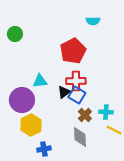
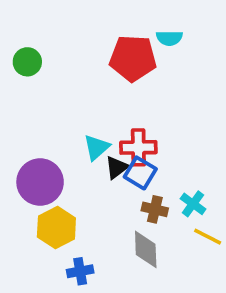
red pentagon: (73, 51) -> (133, 58), moved, turned 30
cyan triangle: (40, 81) -> (97, 147), moved, turned -35
cyan cross: (106, 112) -> (193, 204), turned 32
brown cross: (85, 115) -> (155, 209), turned -32

